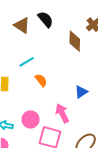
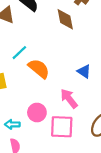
orange semicircle: (41, 80) -> (39, 69), size x1.5
blue triangle: (81, 92) -> (84, 71), turned -40

